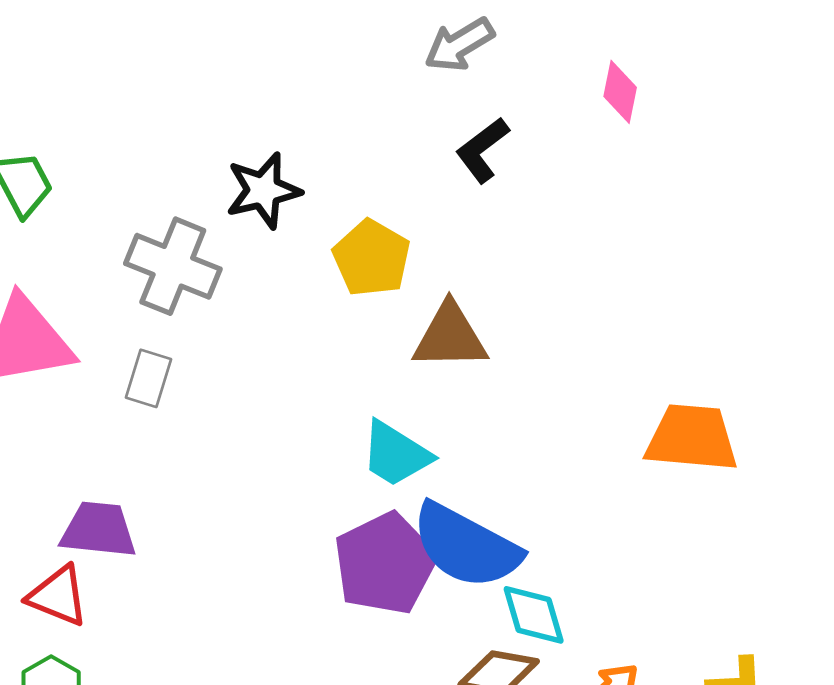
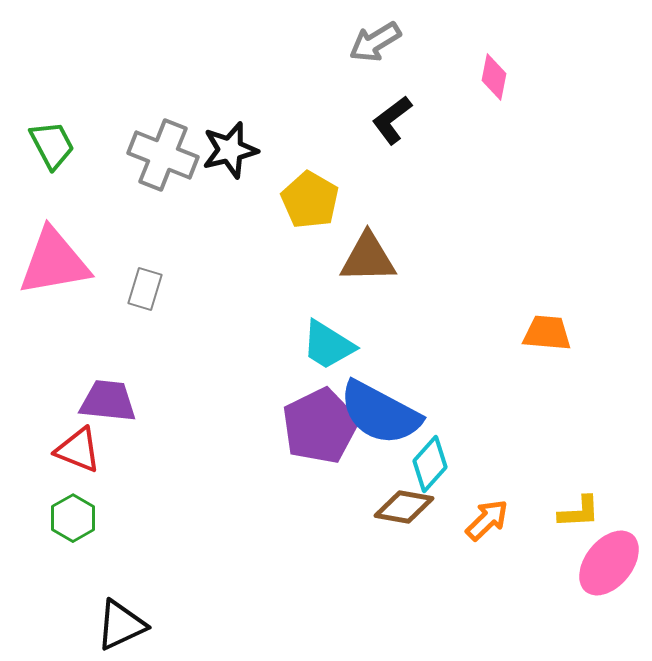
gray cross: (173, 266) -> (163, 155), moved
orange trapezoid: (692, 438) -> (547, 333), size x0.7
cyan diamond: (534, 615) -> (430, 464), turned 58

